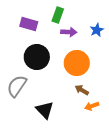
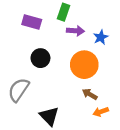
blue star: (97, 30) -> (101, 37), moved
black circle: (37, 57) -> (40, 58), size x0.7

